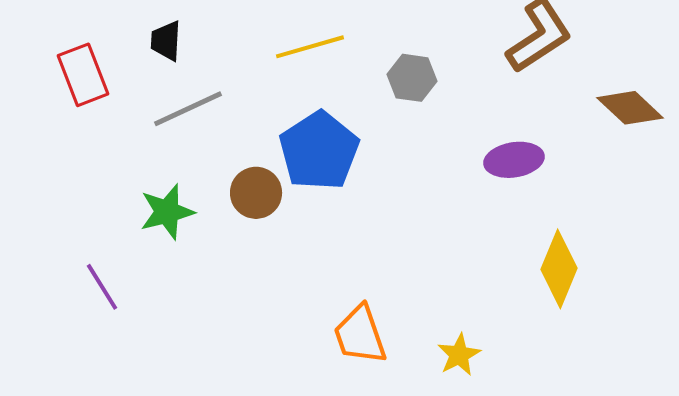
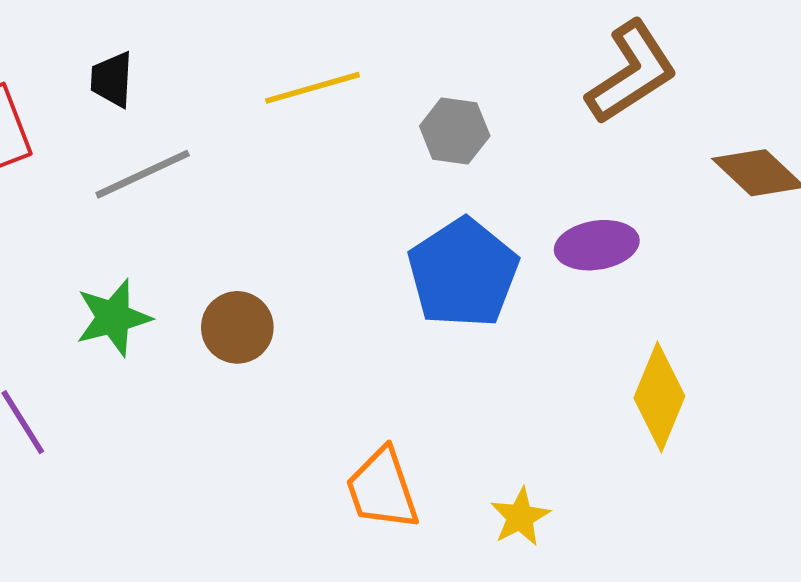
blue pentagon: (319, 151) -> (463, 273), moved
brown circle: (256, 193) -> (237, 327), moved

